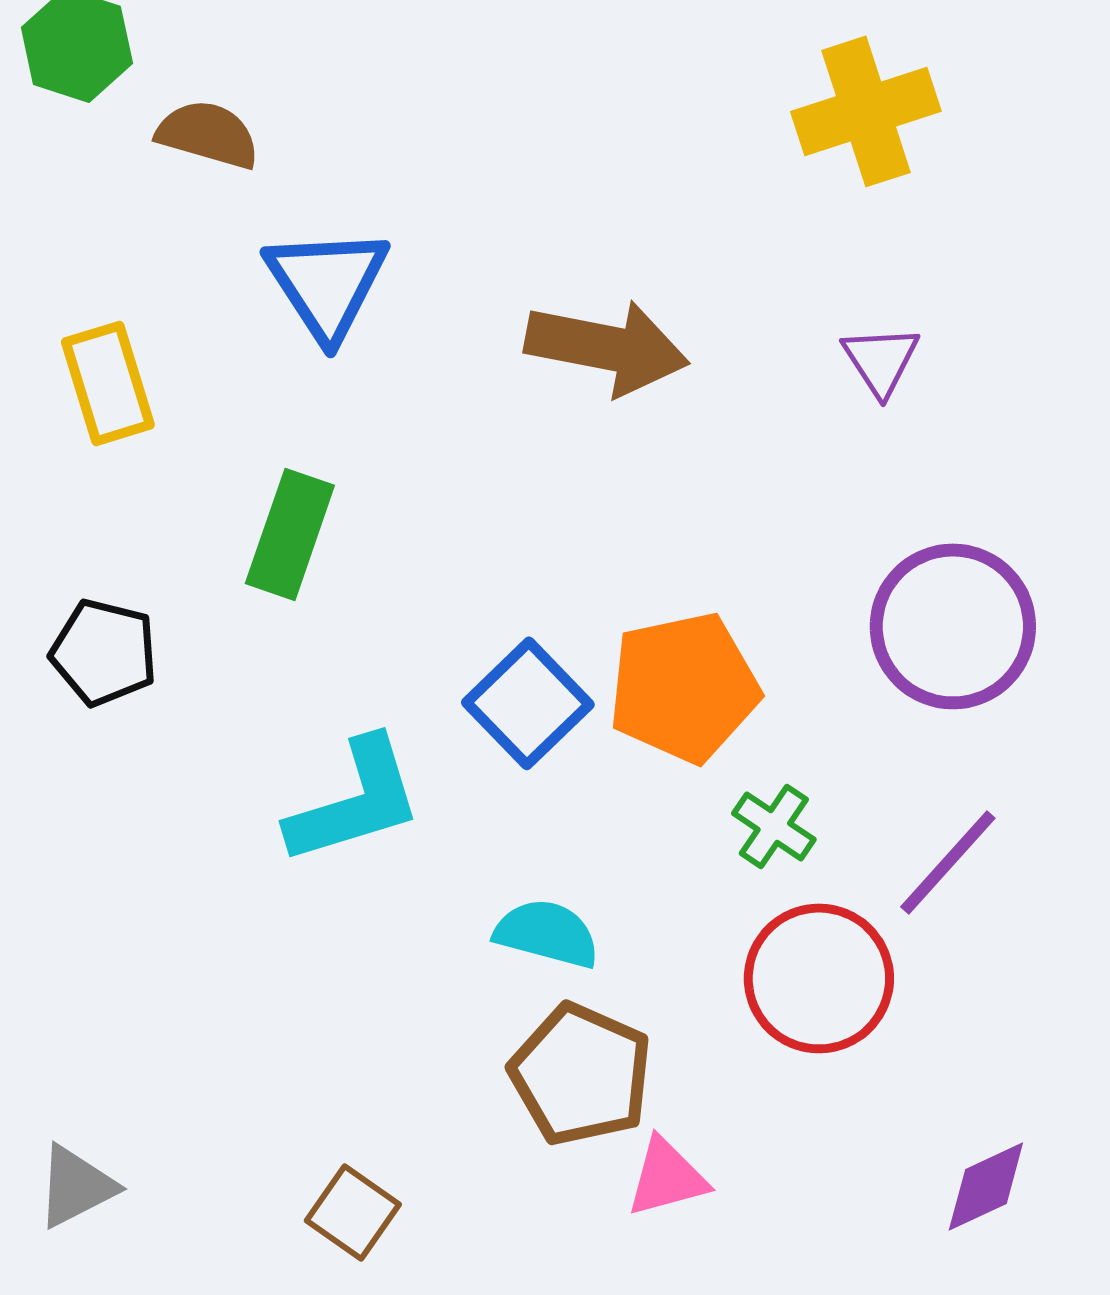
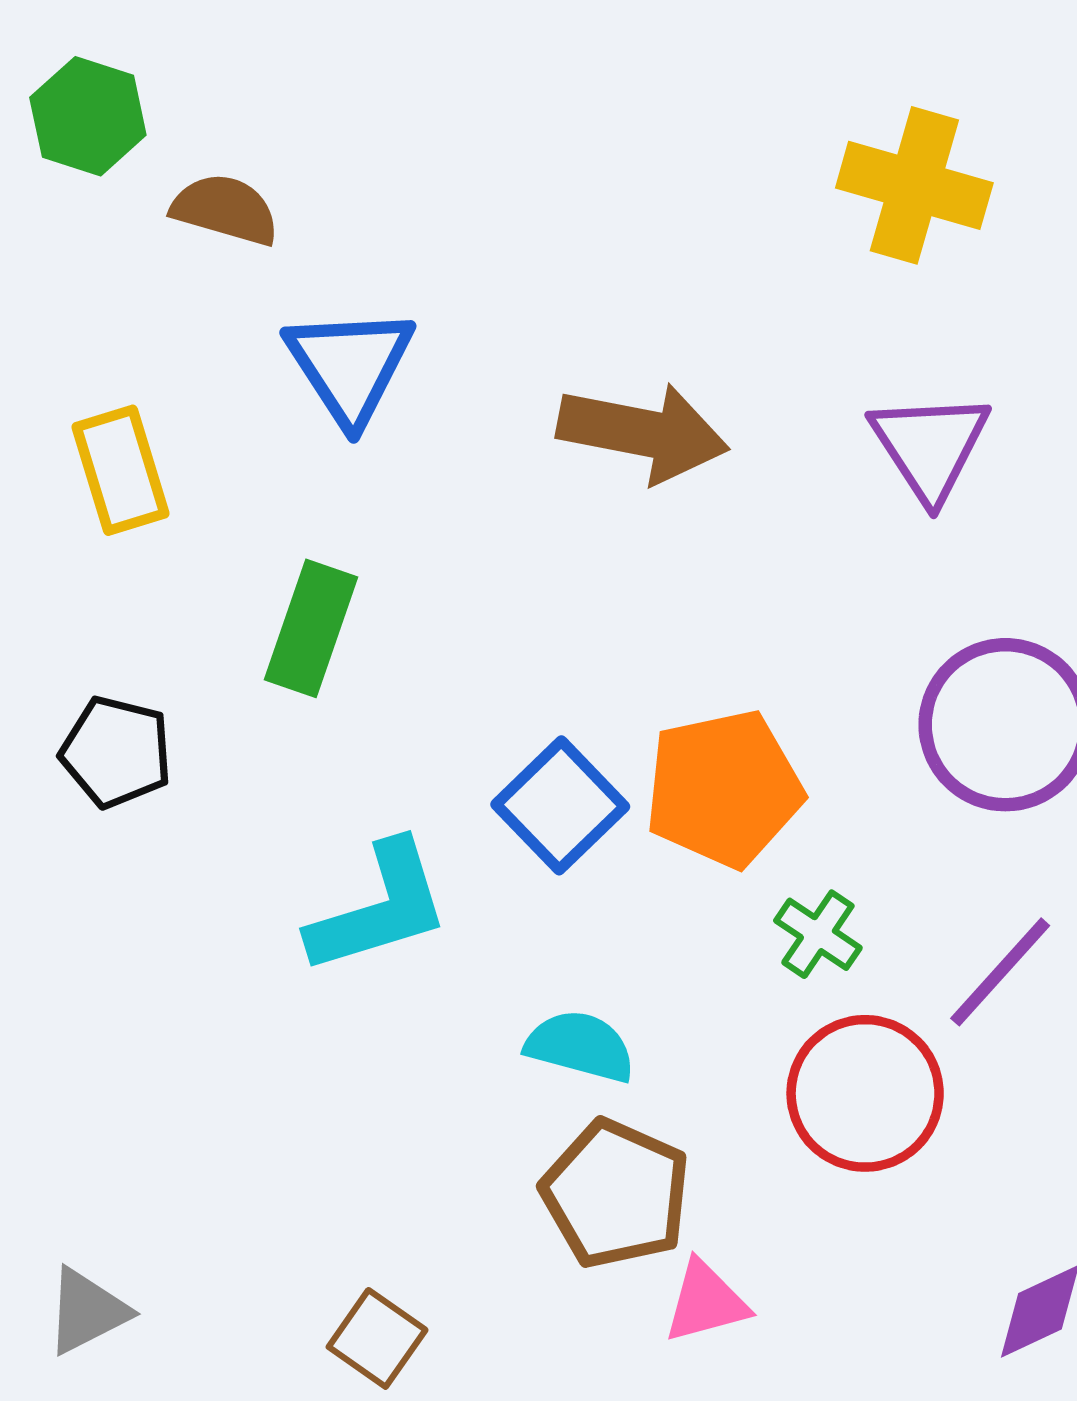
yellow cross: (866, 111) -> (914, 185), turned 34
purple triangle: (881, 360) -> (930, 446), size x1.5

